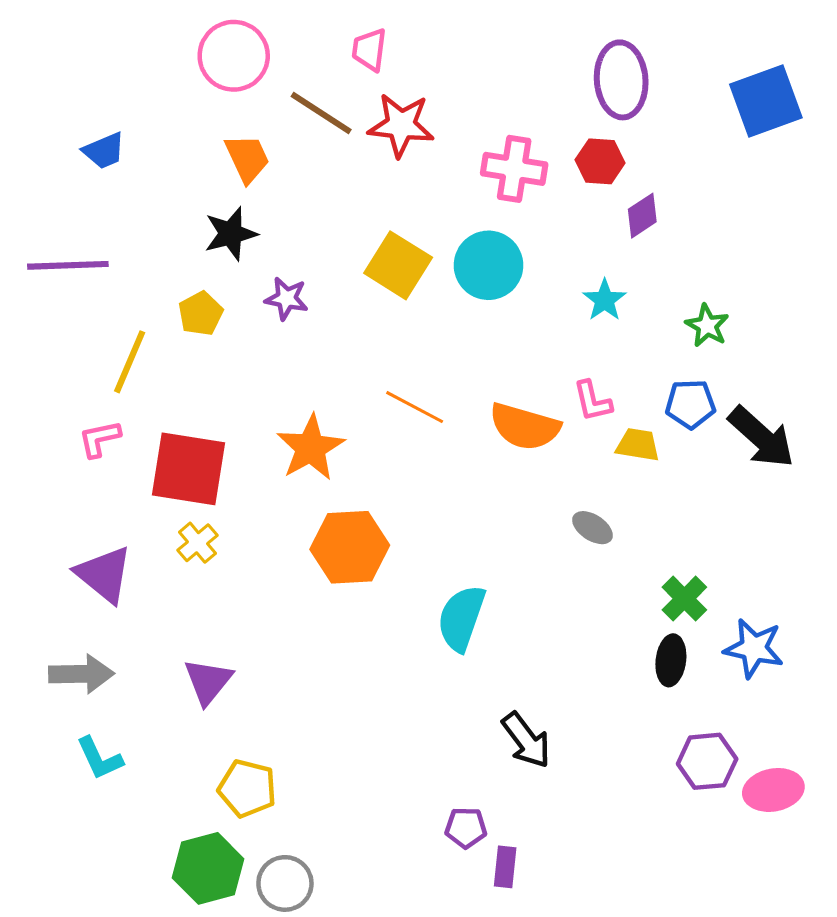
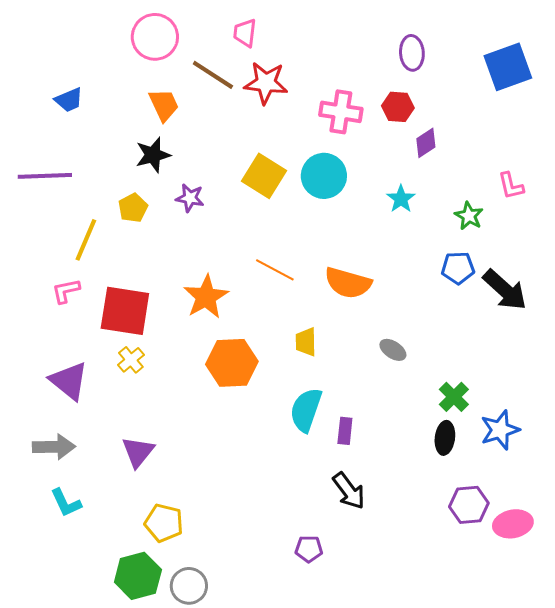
purple ellipse: (621, 80) -> (412, 53), size x0.7
pink L-shape: (592, 401) -> (511, 186), moved
yellow trapezoid: (638, 445) -> (306, 342), moved, turned -100
blue star: (754, 648) -> (500, 430), turned -30
purple rectangle: (505, 867) -> (345, 431), moved

